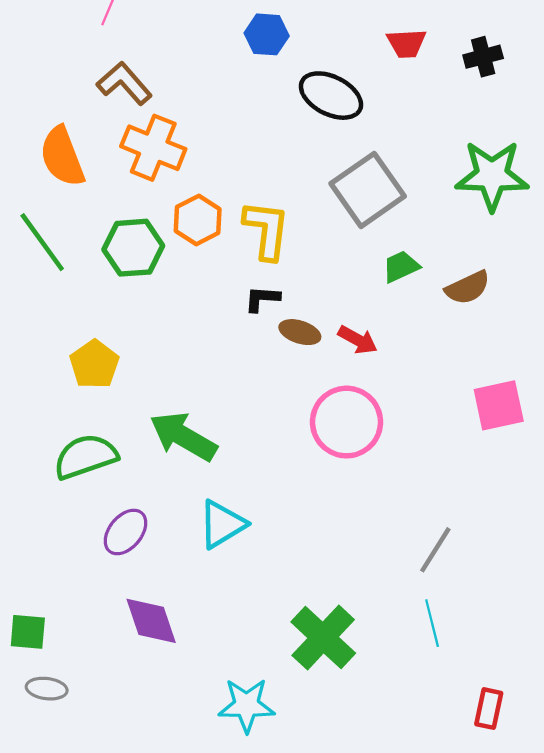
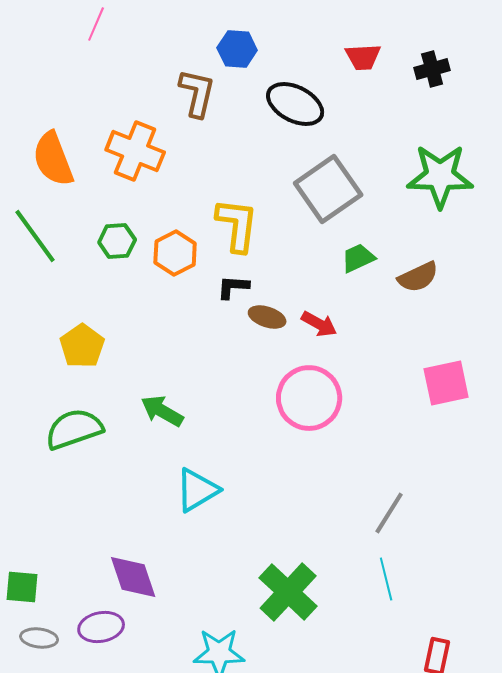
brown L-shape: (124, 83) -> (197, 93), moved, turned 54
orange hexagon: (198, 220) -> (175, 253), moved
green hexagon: (133, 248) -> (117, 241), size x0.7
green arrow: (183, 436) -> (162, 411), size x0.7
purple ellipse: (126, 532) -> (101, 627), moved, turned 39

